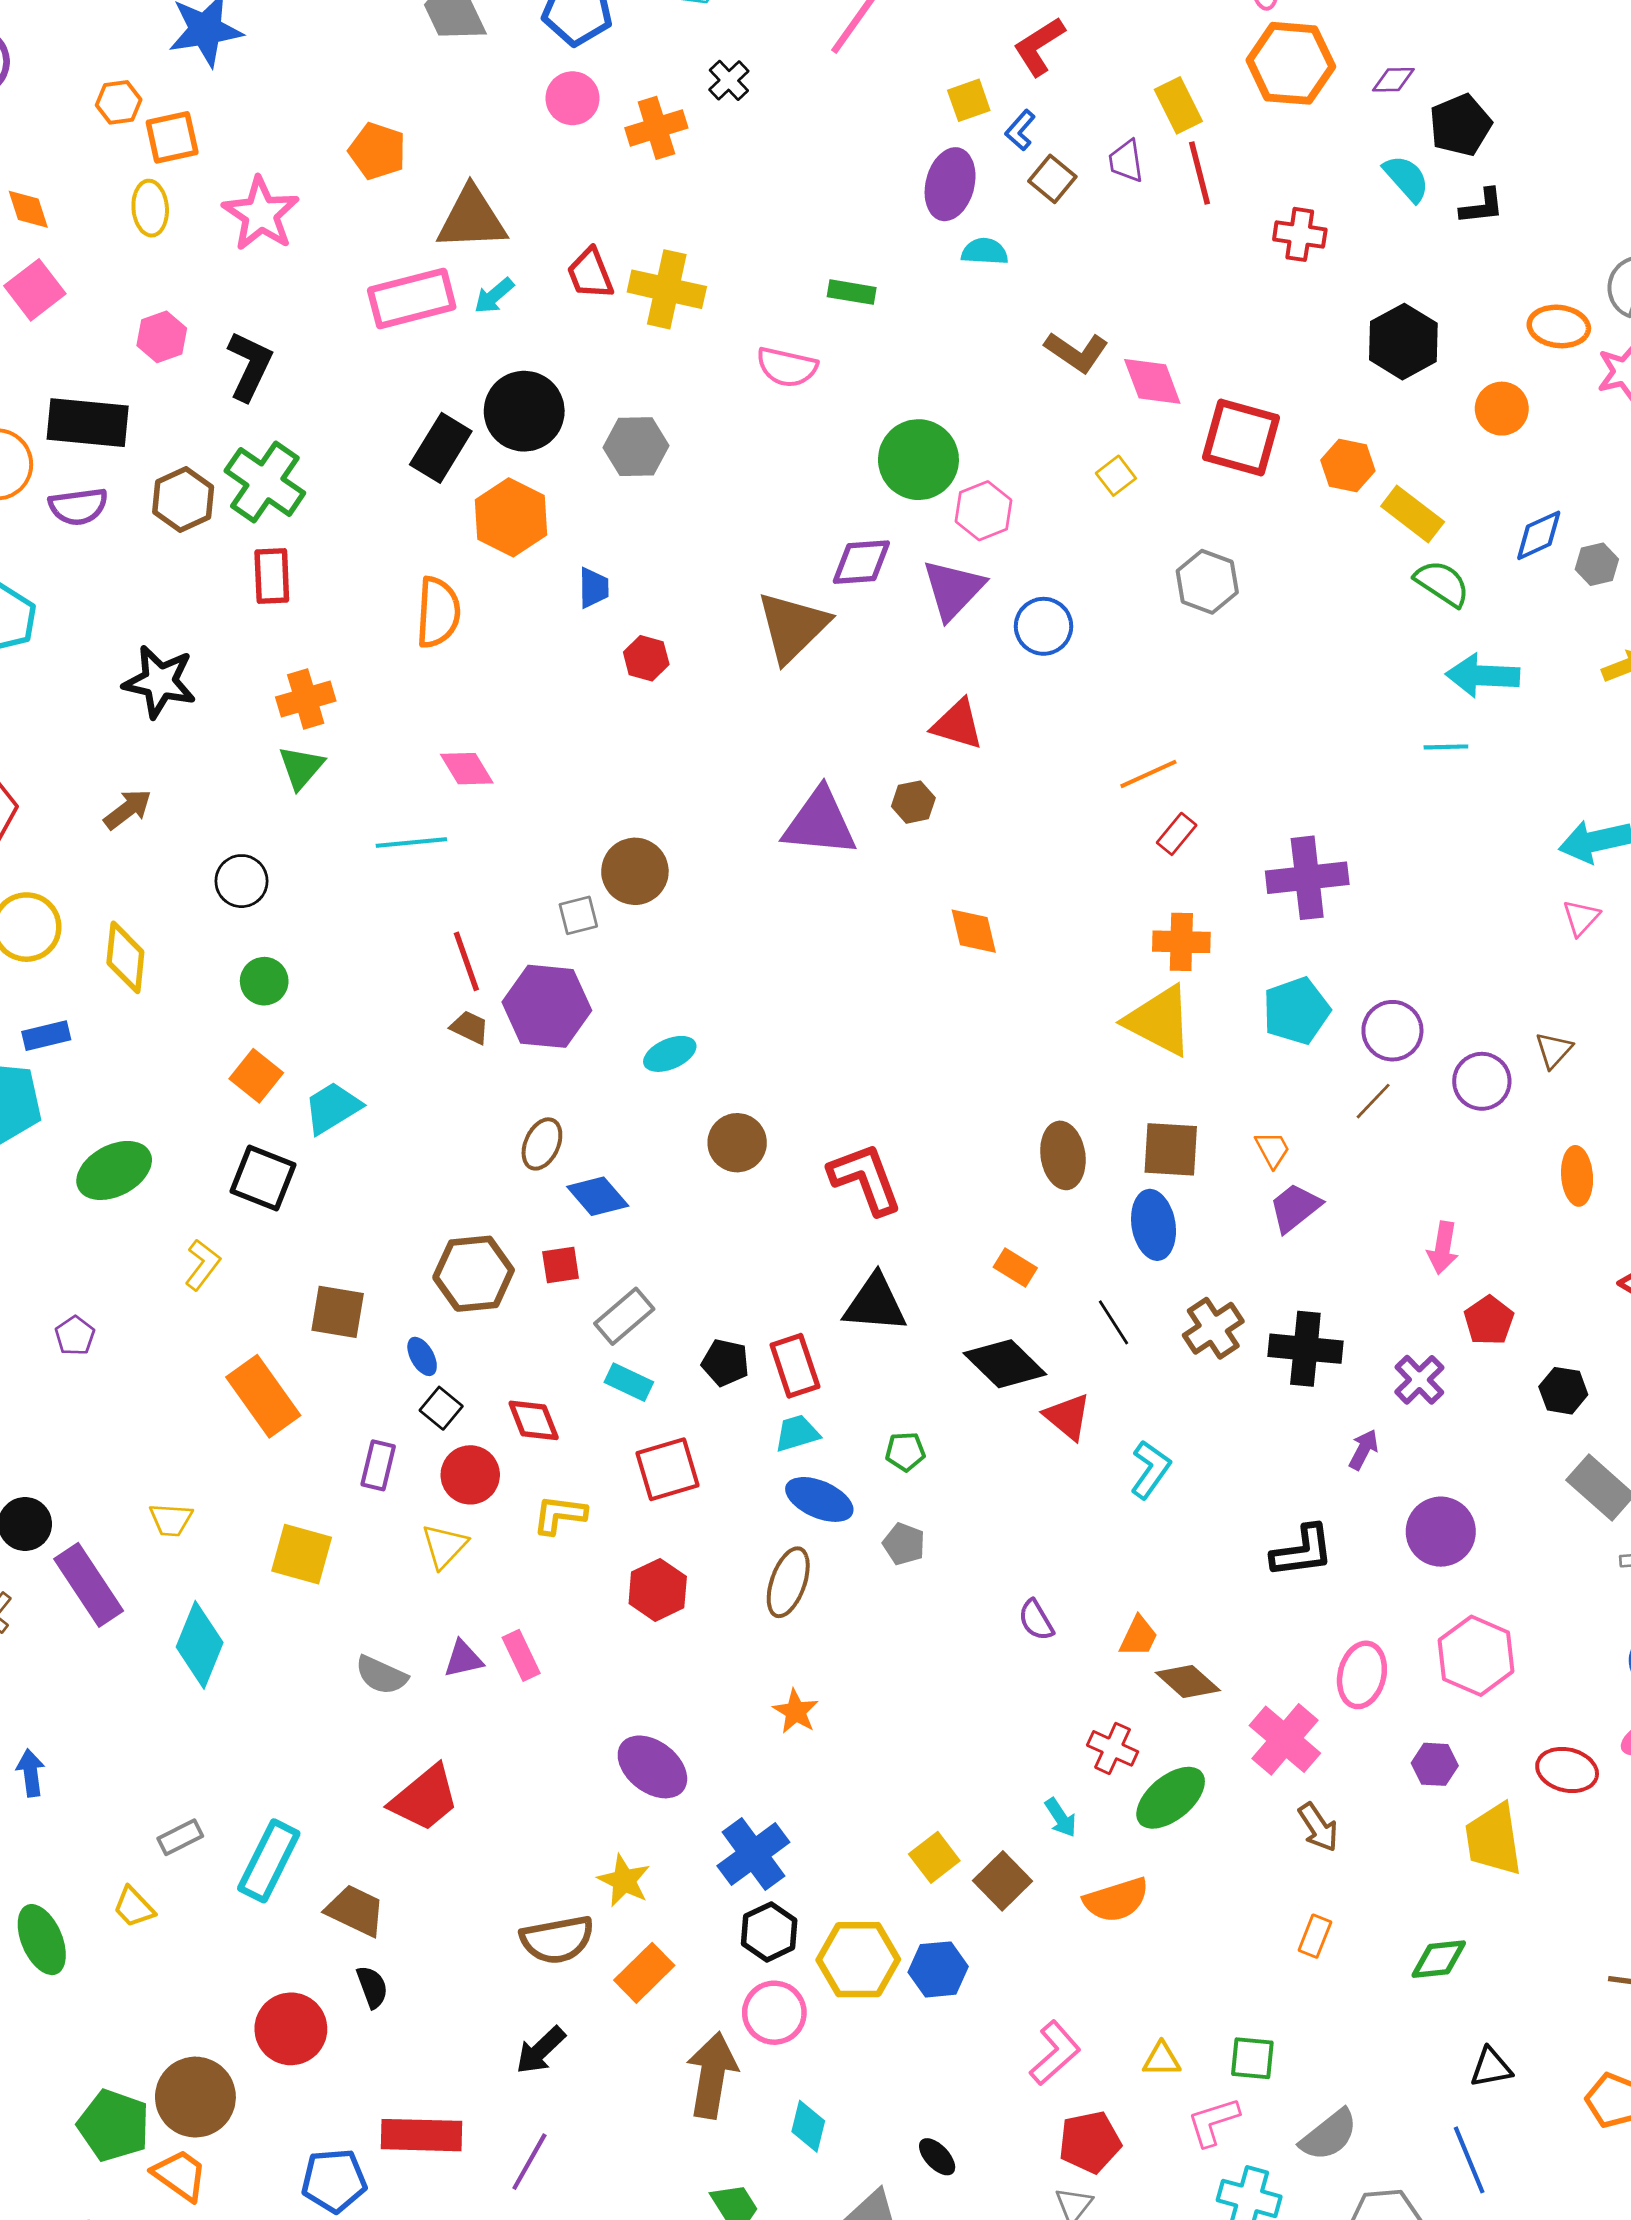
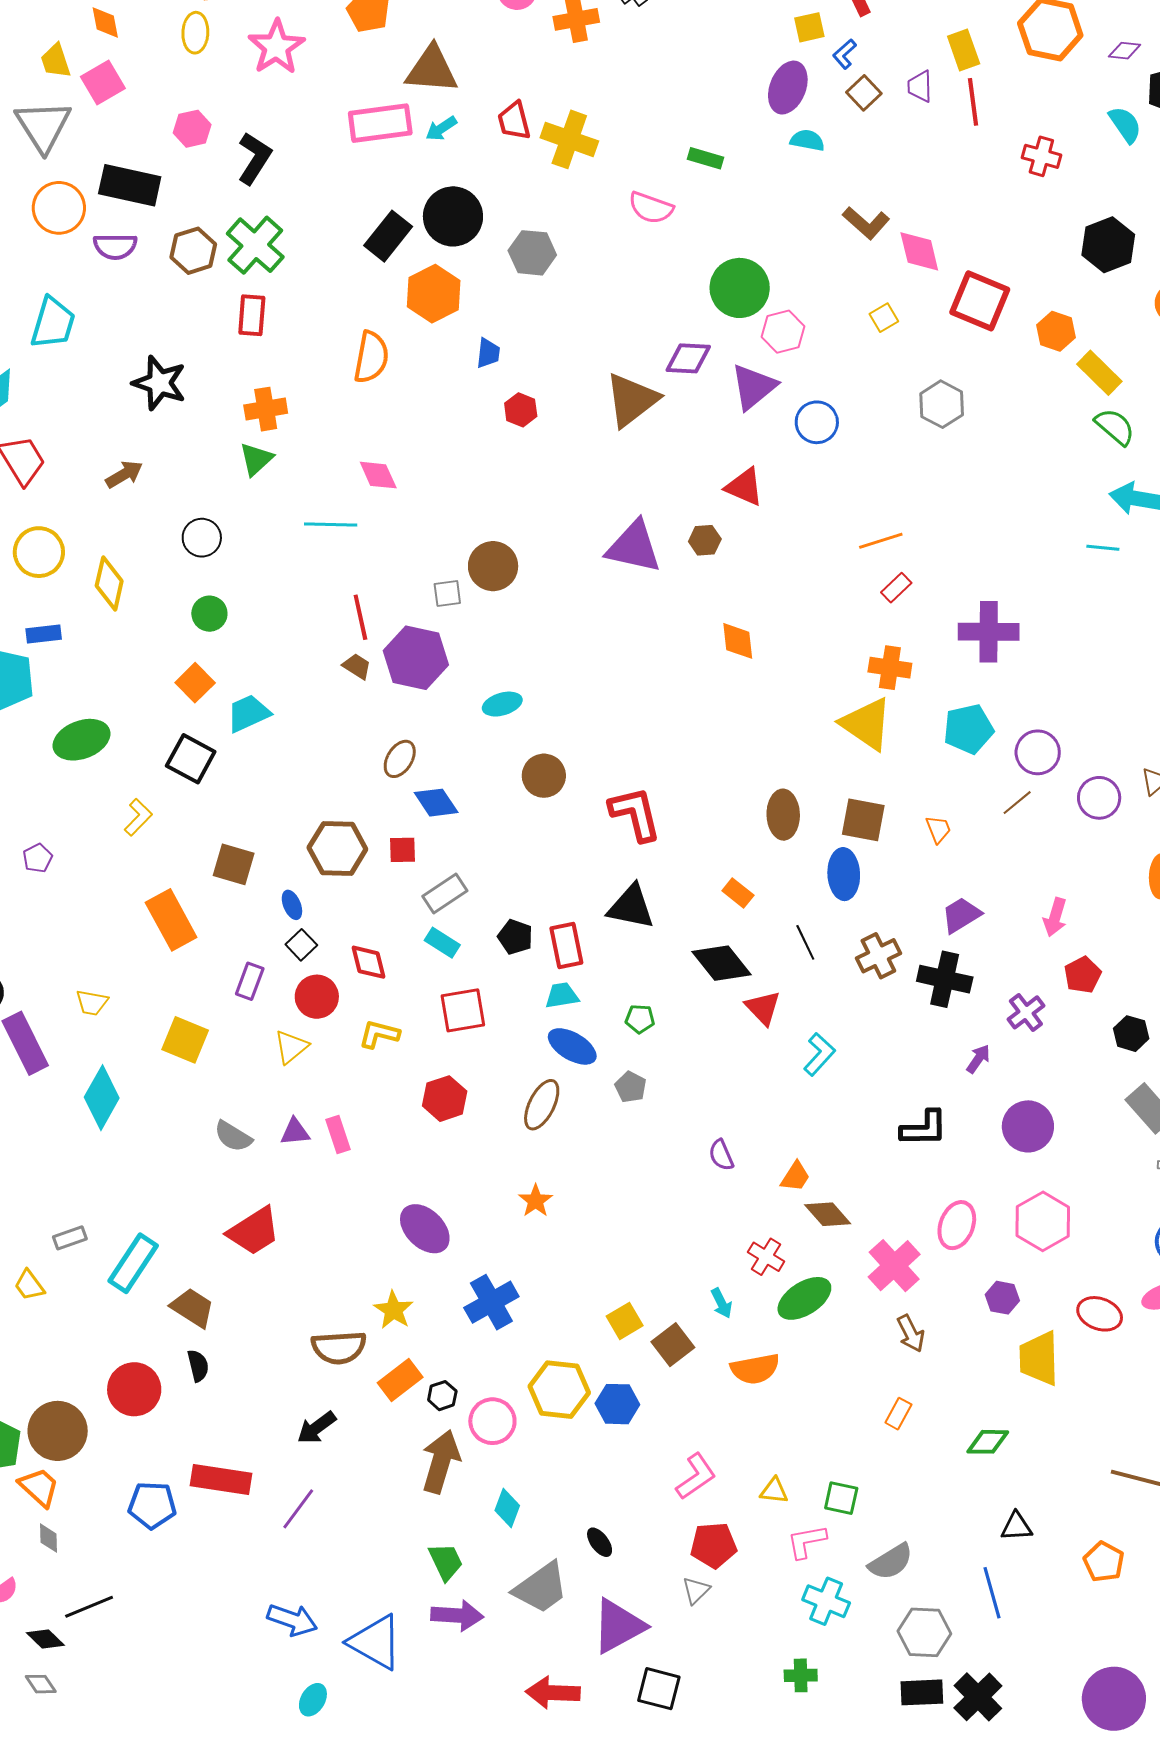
purple trapezoid: (1295, 1208) -> (961, 915), moved
black hexagon: (769, 1932) -> (442, 1396), moved, size x0.7

